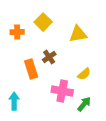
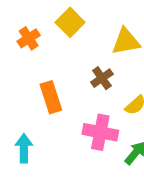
orange cross: (17, 32) -> (29, 38), turned -32
brown cross: (49, 57) -> (102, 78), moved

